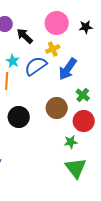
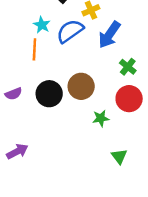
brown circle: (57, 108) -> (81, 86), moved
green star: (71, 142) -> (101, 118), moved
green triangle: (76, 168) -> (119, 156), size x0.6

